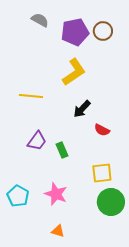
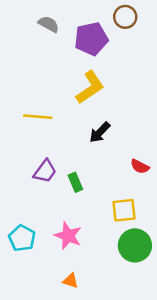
brown circle: (103, 31) -> (125, 17), moved
red semicircle: (102, 130) -> (140, 166), moved

